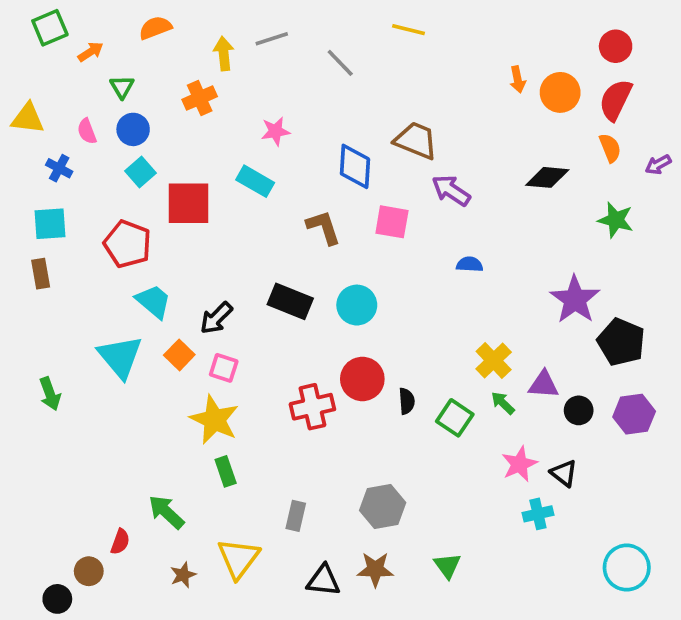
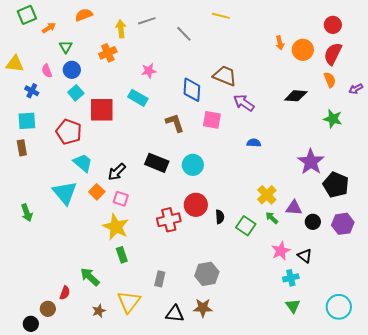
green triangle: (447, 566) -> (293, 306), moved

